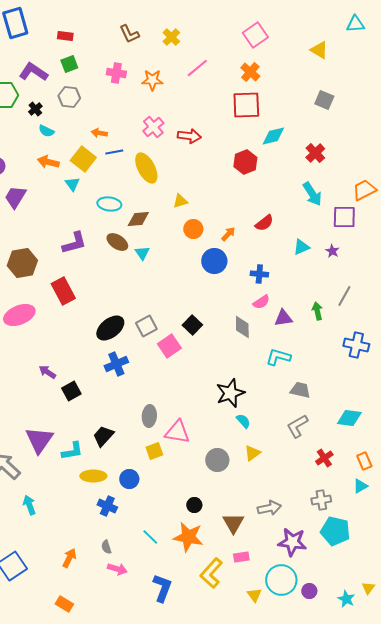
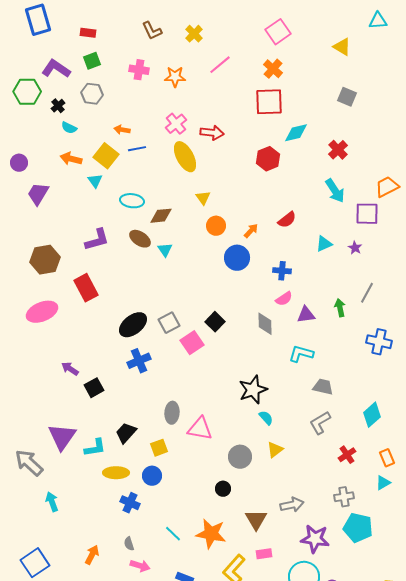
yellow ellipse: (146, 168) -> (185, 157), moved
yellow triangle: (180, 201) -> (203, 198), turned -49
cyan diamond: (349, 418) -> (372, 415), turned -50
yellow square: (154, 451) -> (159, 448), moved
black circle: (194, 505) -> (223, 489), moved

